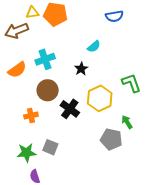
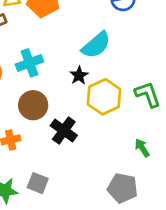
cyan semicircle: (94, 47) -> (96, 45), size x1.6
yellow hexagon: (100, 98) -> (104, 97), moved
gray pentagon: (111, 139) -> (123, 188), moved

